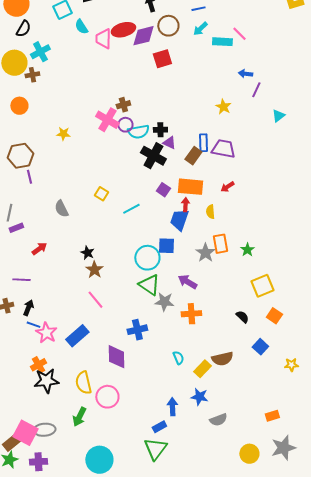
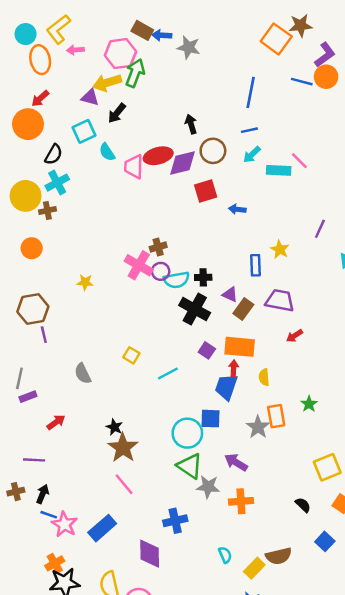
black semicircle: (23, 29) -> (54, 155), moved
blue arrow: (245, 74) -> (237, 209), moved
purple triangle: (169, 143) -> (230, 294), moved
blue rectangle: (203, 143) -> (256, 265), moved
red arrow: (227, 187) -> (294, 336), moved
green star: (247, 250) -> (309, 404), moved
brown star: (94, 270) -> (123, 448), size x1.4

